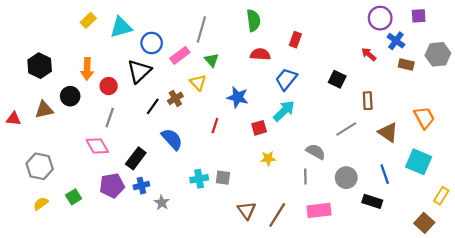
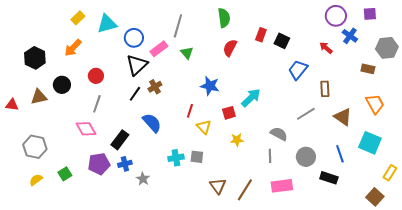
red semicircle: (260, 54) -> (230, 48), turned -66
brown rectangle: (406, 64) -> (368, 69), moved
orange arrow: (87, 69) -> (73, 48), moved, turned 42
black triangle: (139, 71) -> (137, 65), moved
blue trapezoid: (286, 79) -> (298, 70), moved
black square: (337, 79) -> (282, 41), moved
yellow triangle: (198, 83) -> (204, 127), moved

